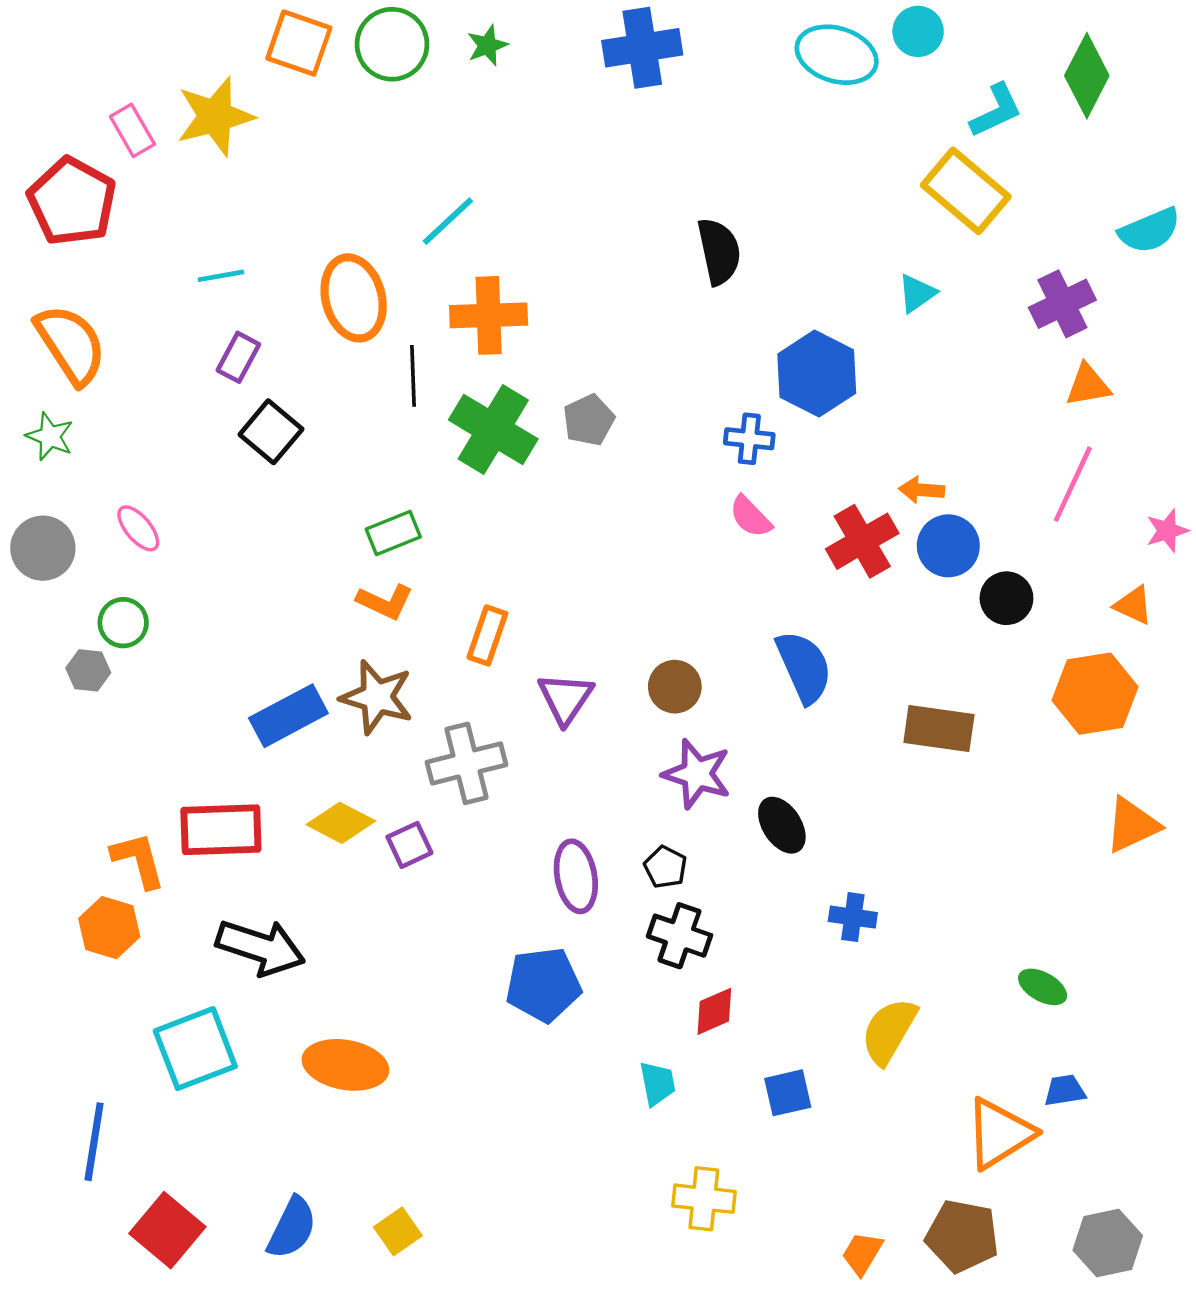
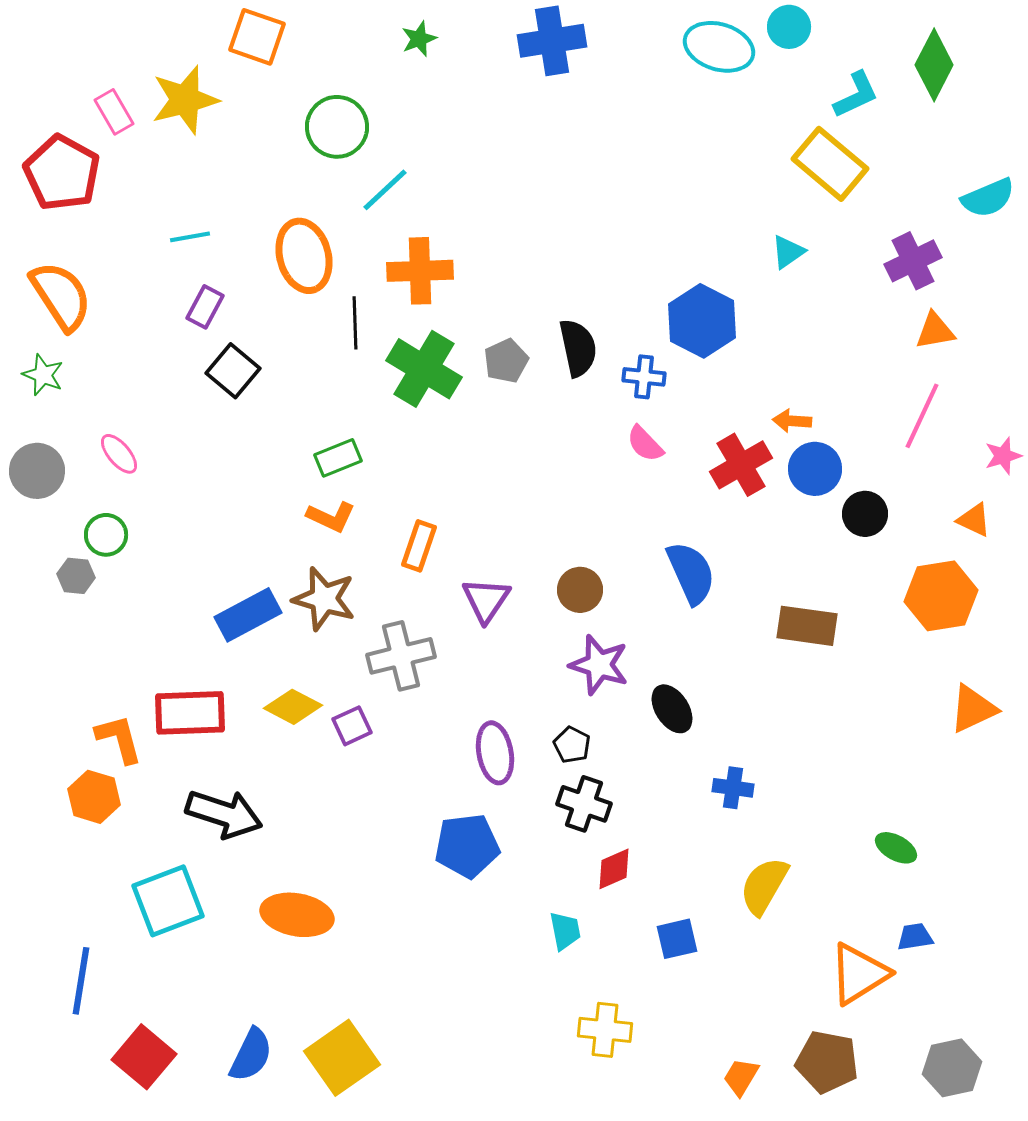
green circle: (392, 44) -> (337, 127), moved
black semicircle: (719, 251) -> (578, 348), moved
yellow square: (398, 1231) -> (342, 1058), size x1.8

